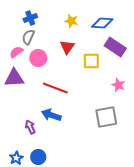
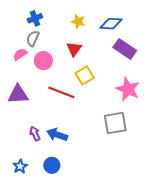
yellow square: (91, 61) -> (85, 75), moved, turned -30
purple triangle: (14, 78) -> (18, 94), moved
pink star: (118, 85) -> (128, 89), size x1.6
blue arrow: (51, 115) -> (57, 135), moved
blue circle: (38, 157) -> (52, 165), moved

